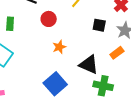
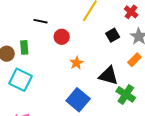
black square: (99, 25) -> (113, 35), turned -32
green cross: (103, 86) -> (126, 94), turned 30

